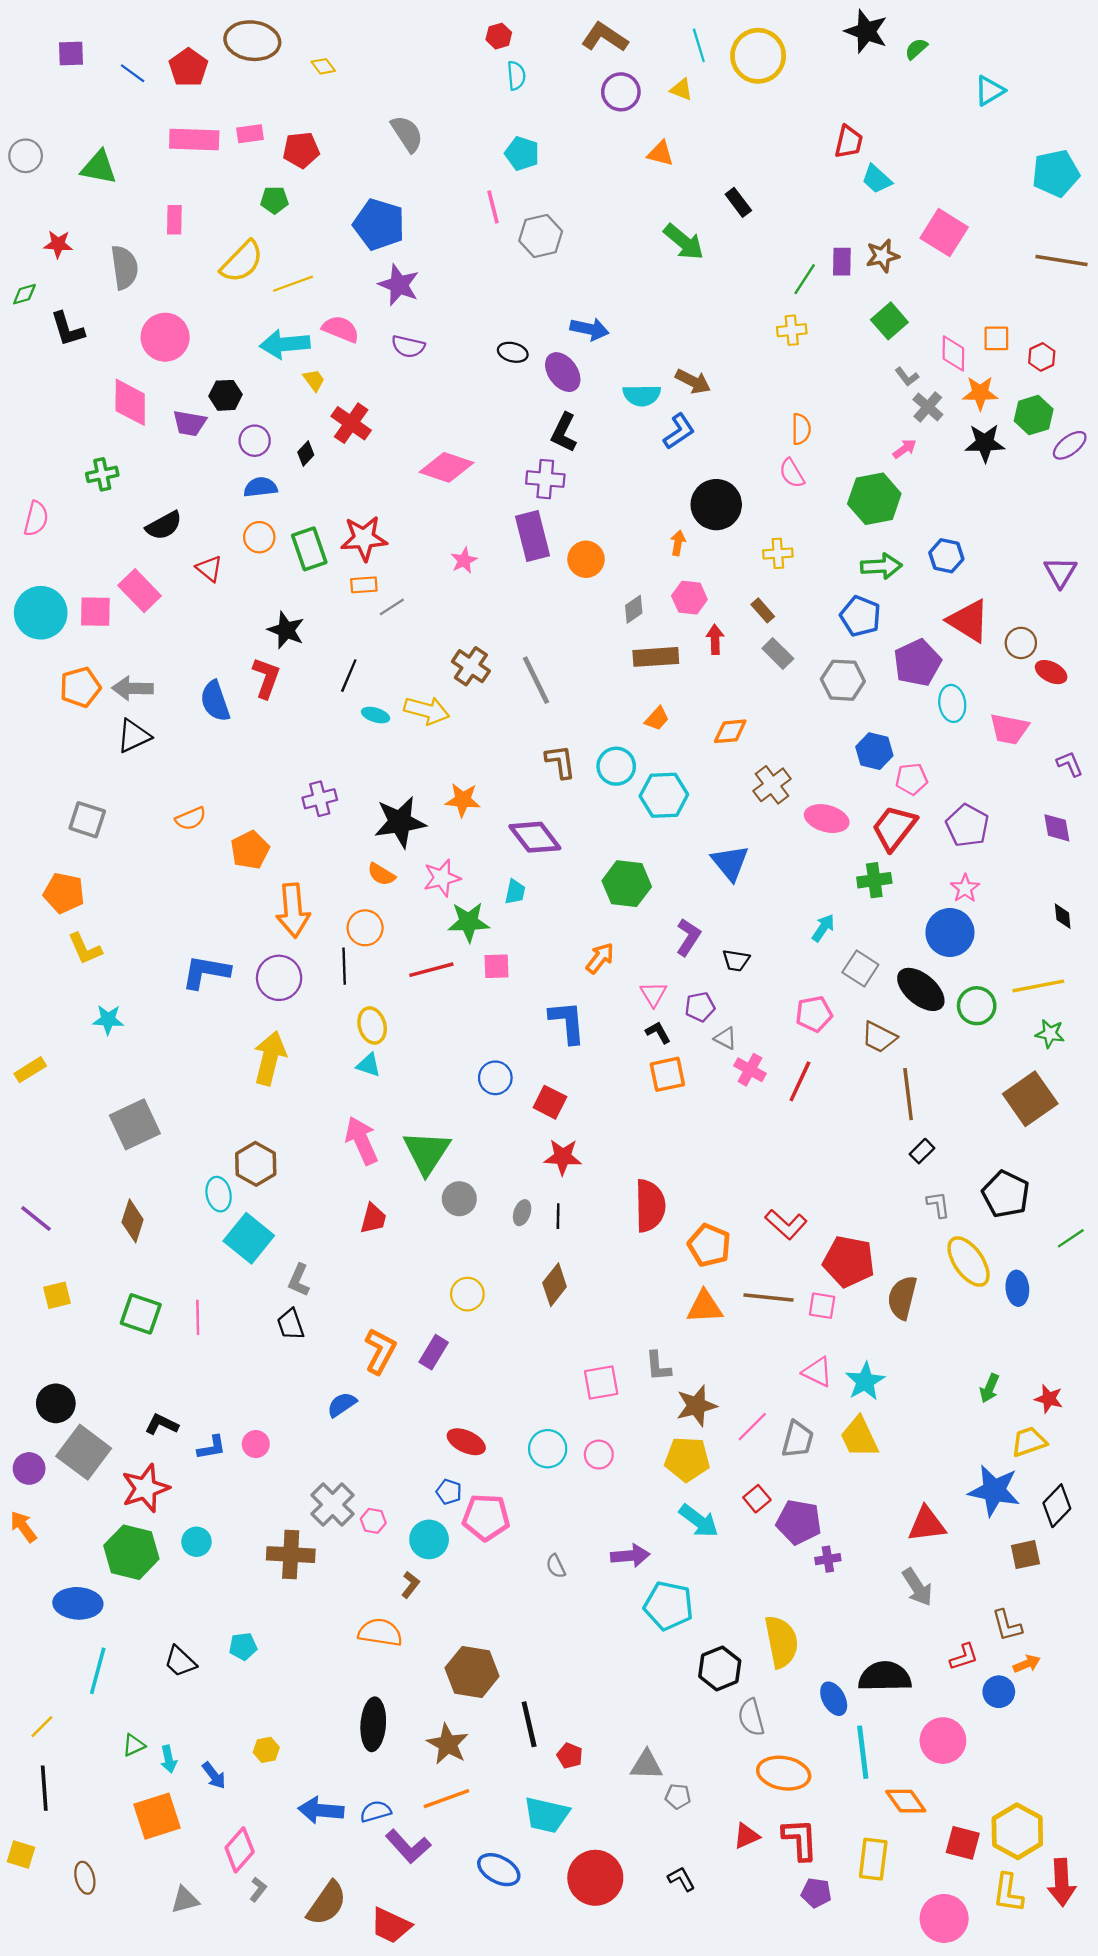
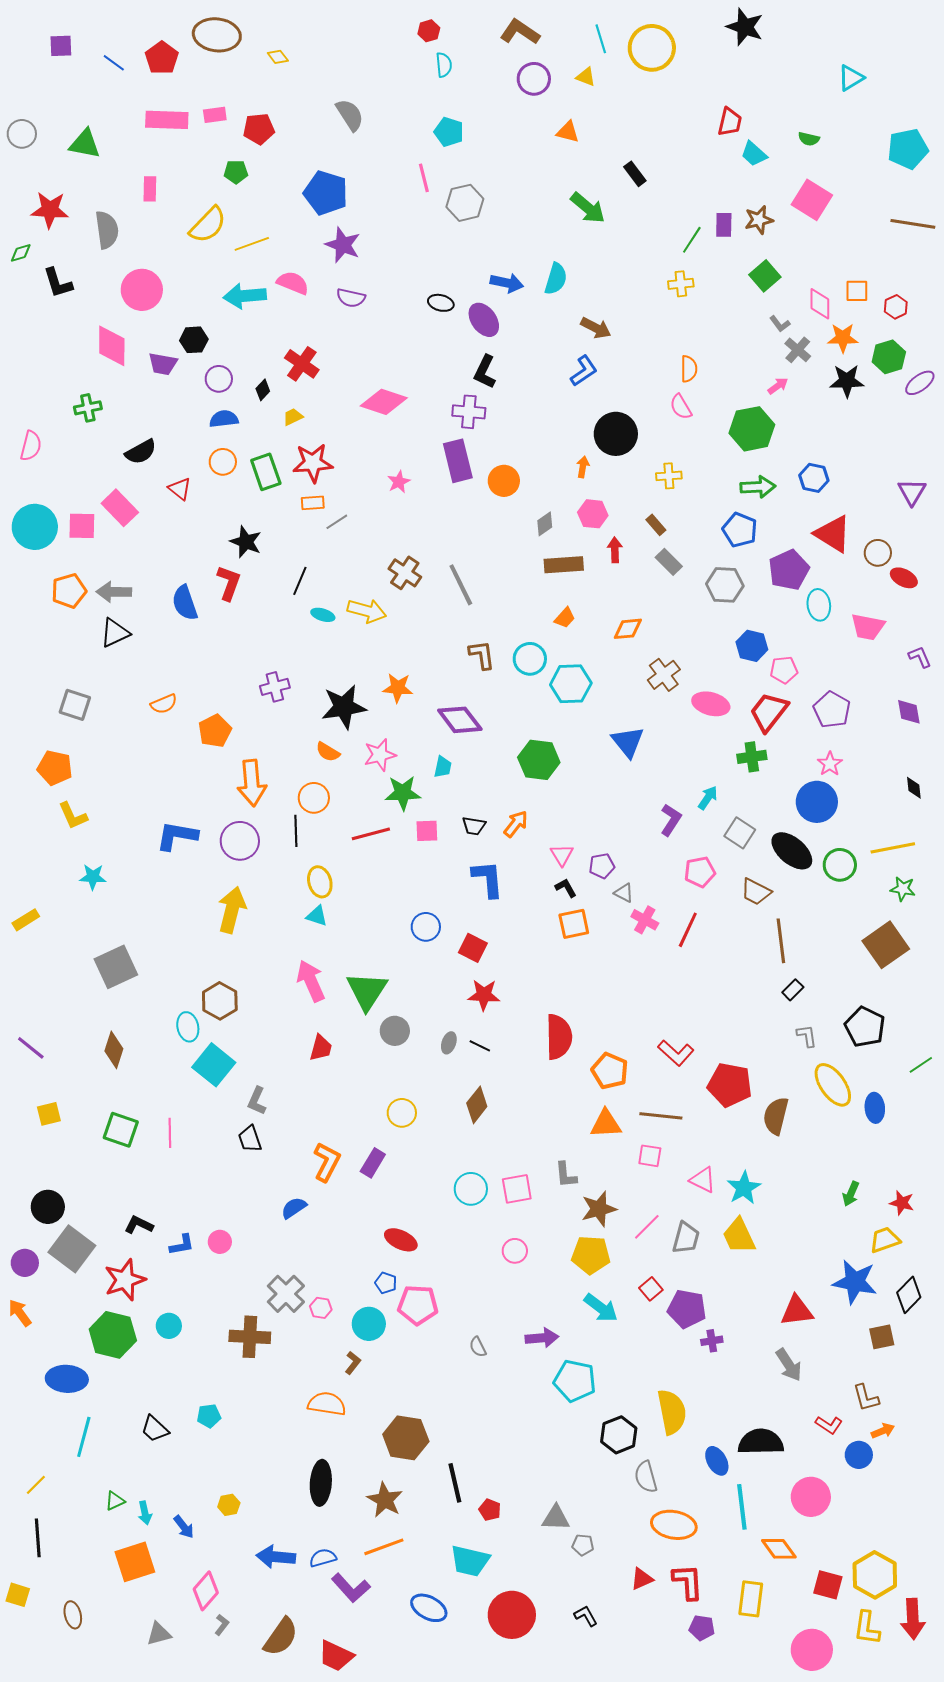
green semicircle: (916, 49) -> (809, 139), moved, turned -125
red star: (58, 244) -> (50, 210), size x1.5
yellow trapezoid: (314, 380) -> (293, 417), moved, turned -80
cyan semicircle: (642, 395) -> (556, 279), moved, turned -72
purple L-shape: (688, 937) -> (671, 820), moved
black trapezoid: (736, 960) -> (474, 826), moved
black line: (558, 1216) -> (480, 1046), turned -65
pink square: (822, 1306) -> (650, 1156), moved
cyan circle: (548, 1449) -> (471, 1189), moved
red L-shape: (964, 1657) -> (829, 1425), turned 52

